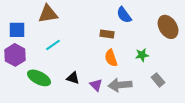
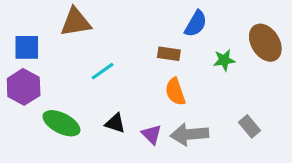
blue semicircle: (124, 15) -> (196, 24), turned -114
cyan line: (53, 45) -> (103, 71), moved
green star: (142, 55) -> (224, 60), moved

